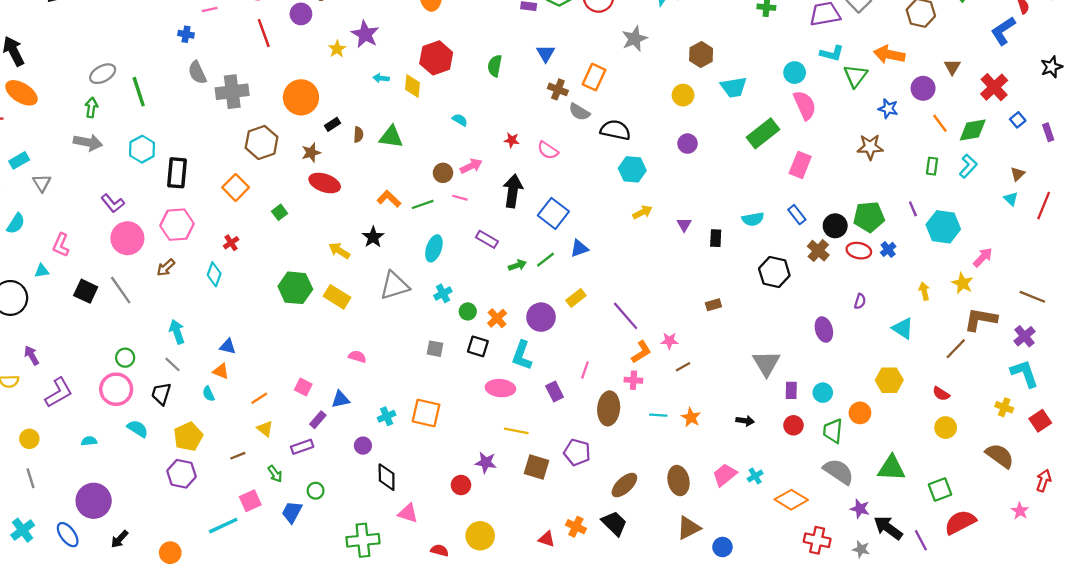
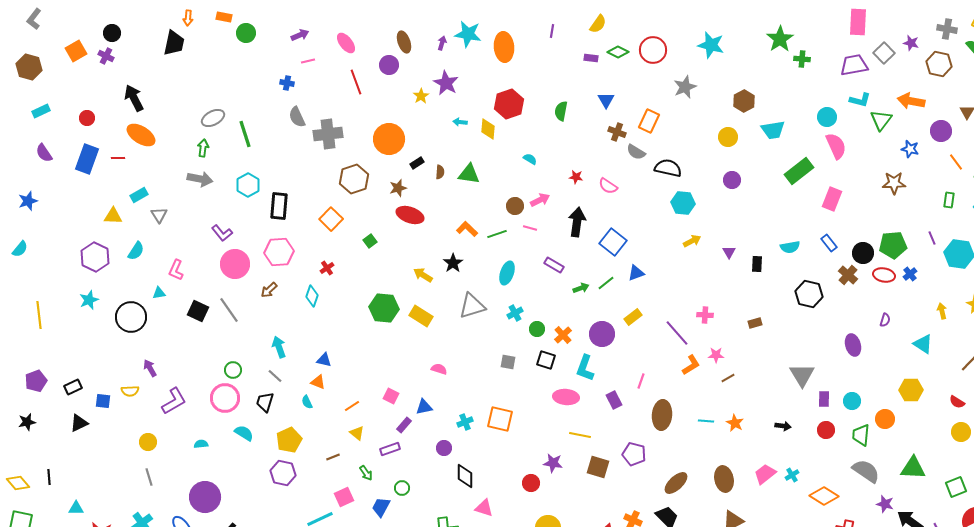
pink cross: (633, 380) -> (705, 315), moved

